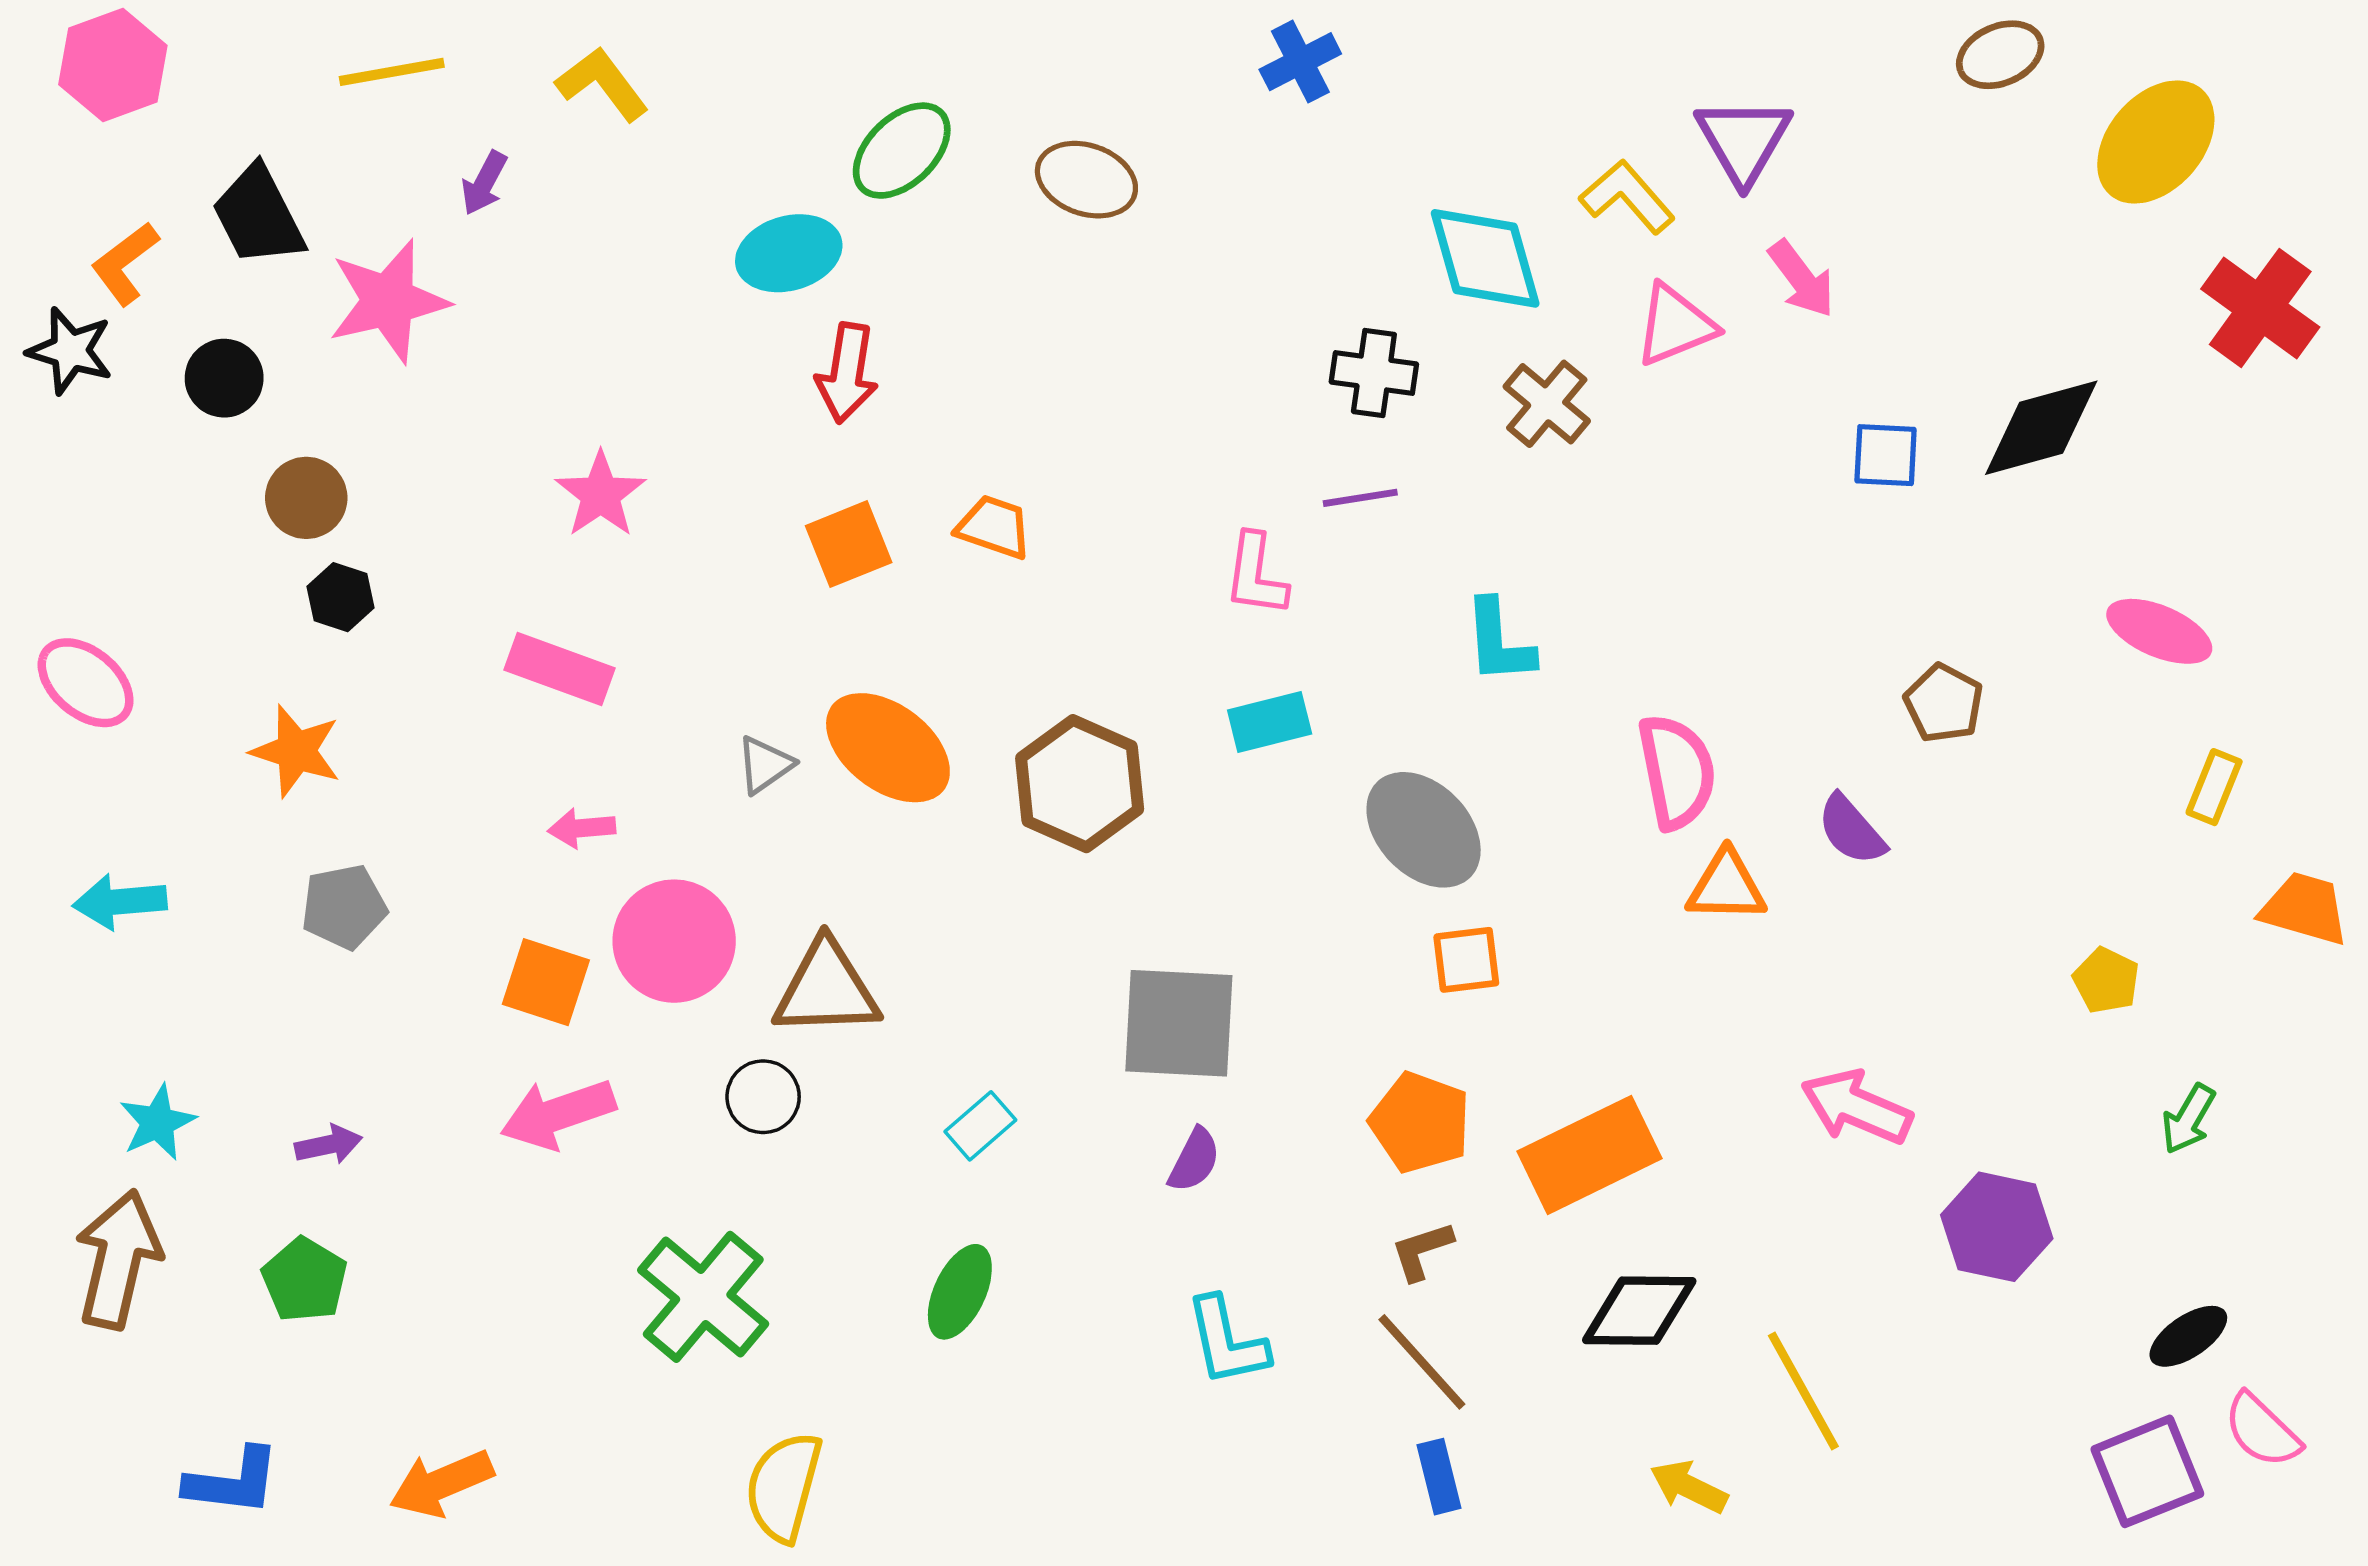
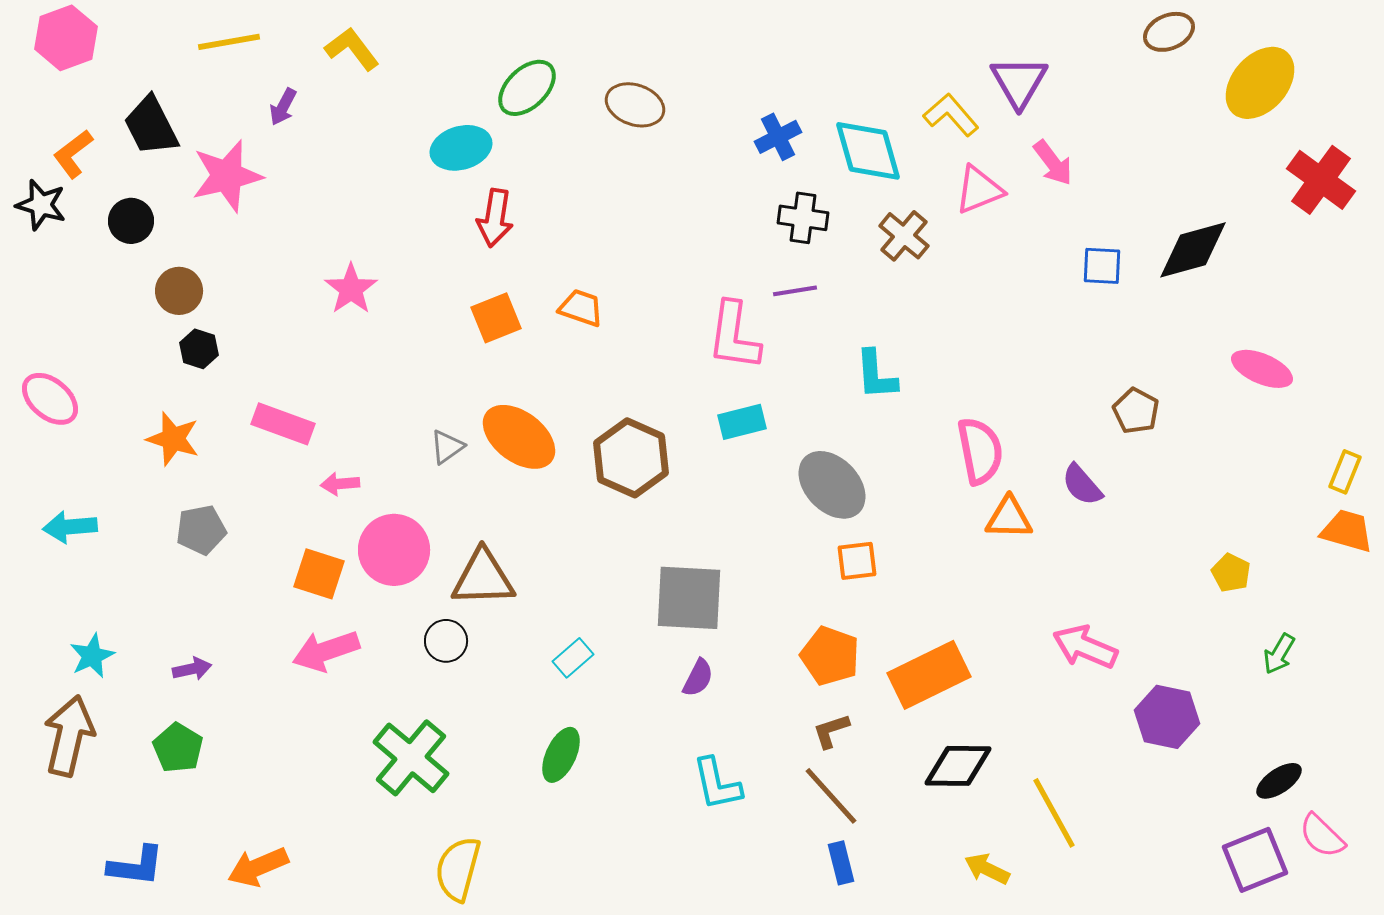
blue cross: (1300, 62) -> (778, 137), moved
pink L-shape: (1256, 575) -> (734, 336), size x1.4
pink rectangle: (559, 669) -> (283, 424), moved
yellow rectangle: (2214, 787) -> (1345, 472), moved

